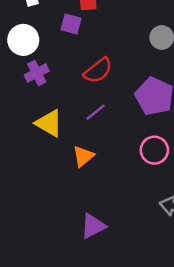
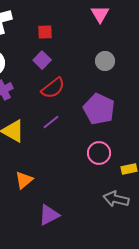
purple square: (71, 24) -> (42, 60), moved, turned 30
orange triangle: (83, 156) -> (24, 180), moved

